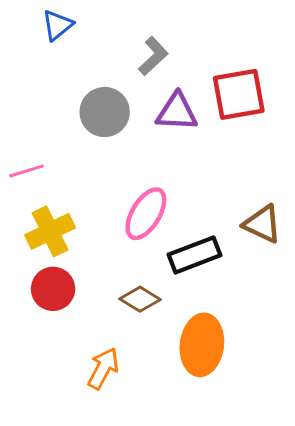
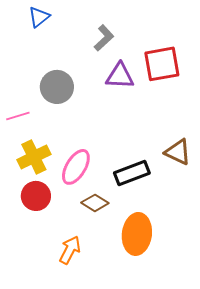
gray circle: (105, 112) -> (57, 87), moved
pink ellipse: (146, 214) -> (76, 167), moved

